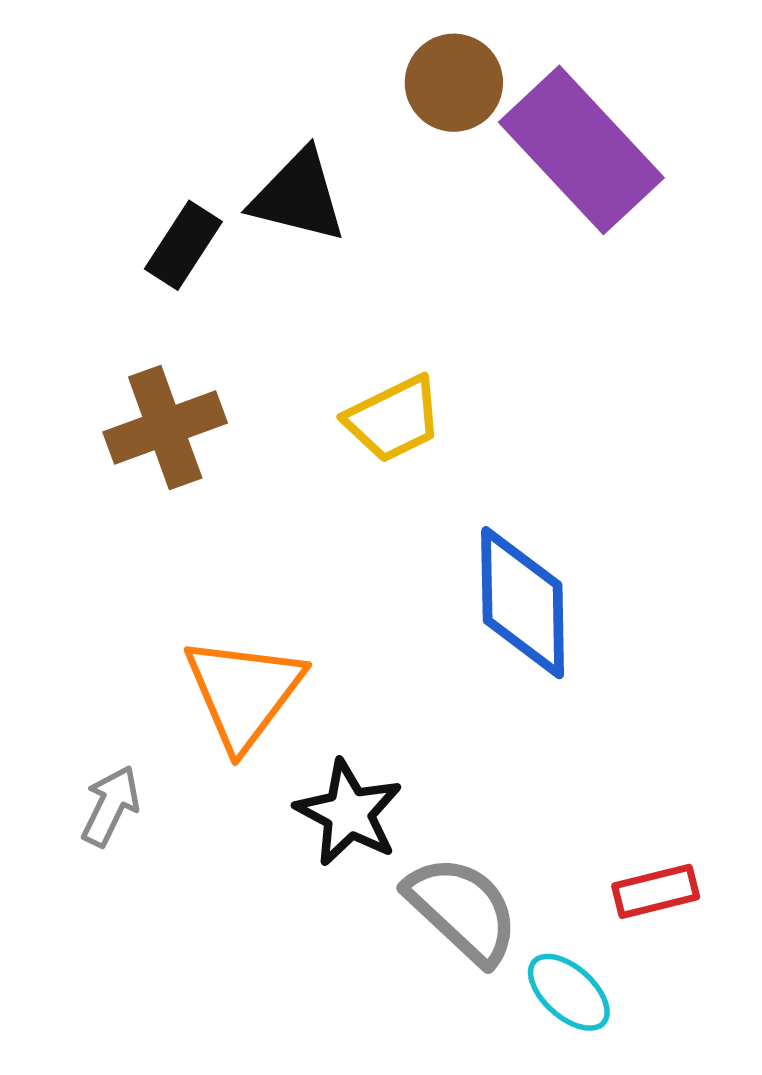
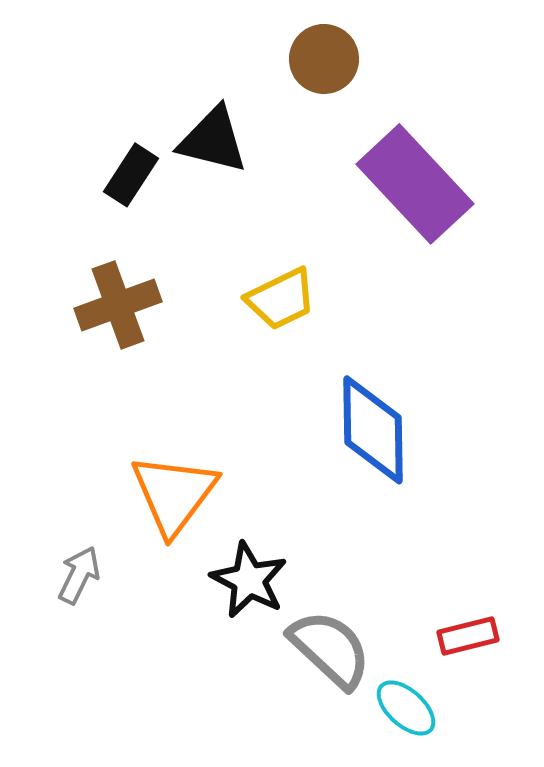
purple rectangle: (581, 150) -> (415, 184), moved

